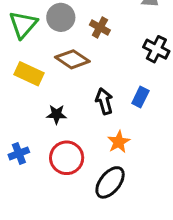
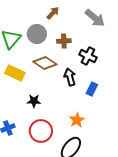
brown cross: (100, 27) -> (64, 41), turned -32
black cross: (156, 49) -> (88, 56), moved
black arrow: (104, 101) -> (70, 77), moved

